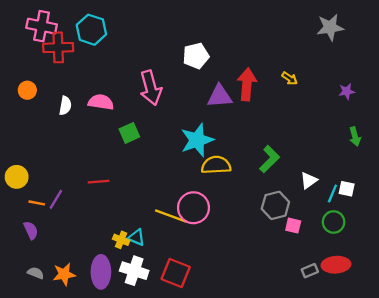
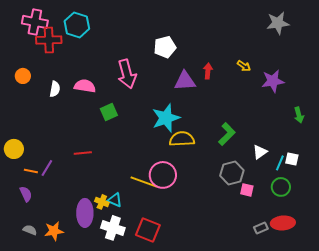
red arrow: (247, 84) -> (208, 71), size x0.6
purple star: (347, 91) -> (273, 81), moved, size x1.6
purple ellipse: (101, 272) -> (85, 213), moved

